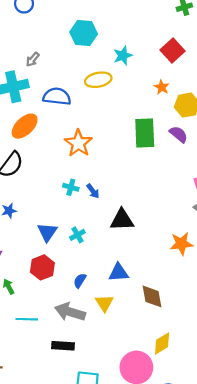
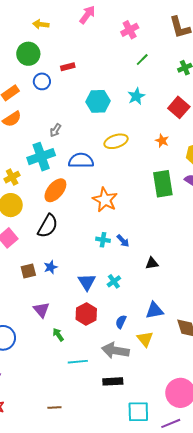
cyan star: (123, 56) -> (136, 96), moved
orange star: (162, 87) -> (162, 141), moved
black triangle: (122, 220) -> (152, 263), size x0.6

